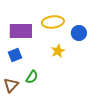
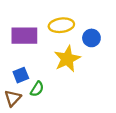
yellow star: (58, 51) -> (67, 59), size x1.6
blue square: (15, 55) -> (21, 75), moved

